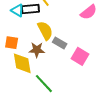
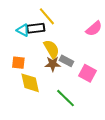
brown star: (37, 50) -> (53, 64), moved
green line: (44, 84) -> (65, 98), moved

